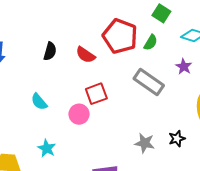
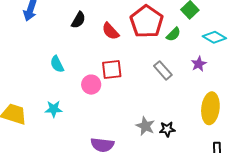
gray rectangle: (149, 82) -> (163, 70), size x0.7
black star: (177, 139) -> (167, 129), moved
cyan star: (47, 148) -> (54, 109), turned 30

